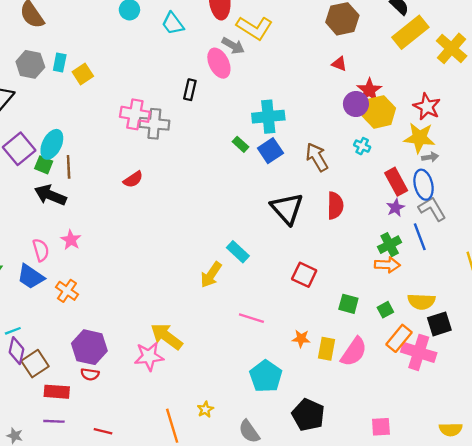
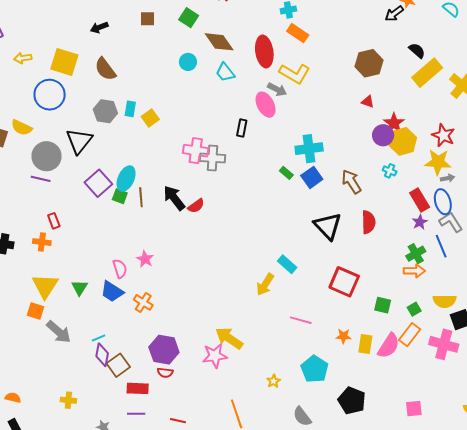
black arrow: (50, 195) -> (174, 198), moved, turned 32
red square: (304, 275) -> (344, 282), size x1.4
orange rectangle: (399, 338) -> (410, 335), moved
yellow star: (205, 409) -> (274, 381), moved

